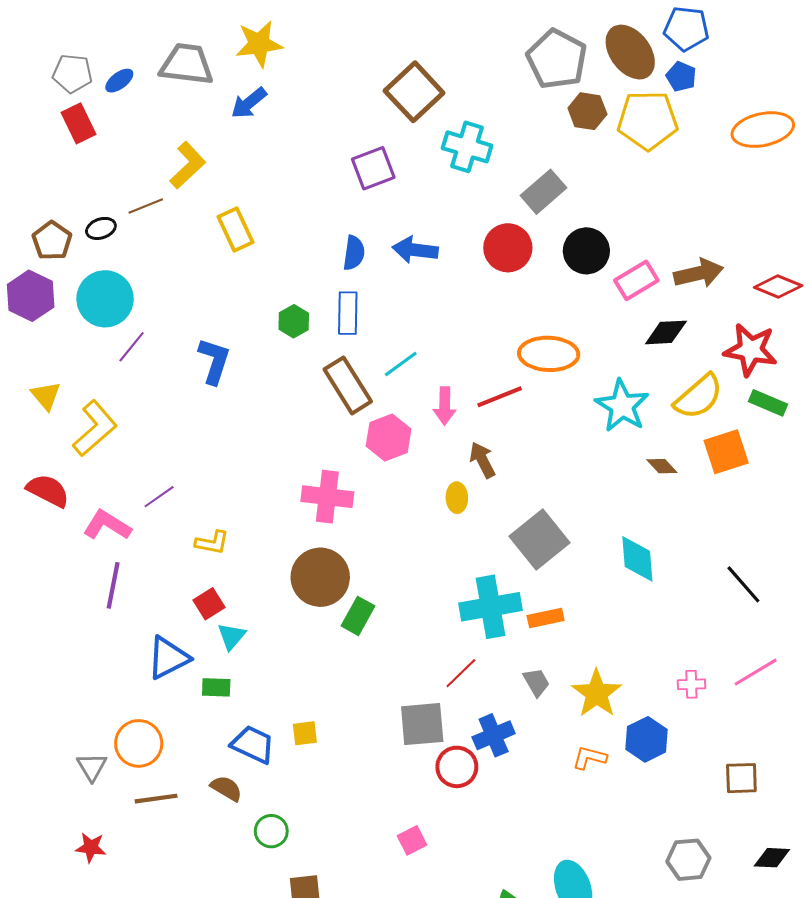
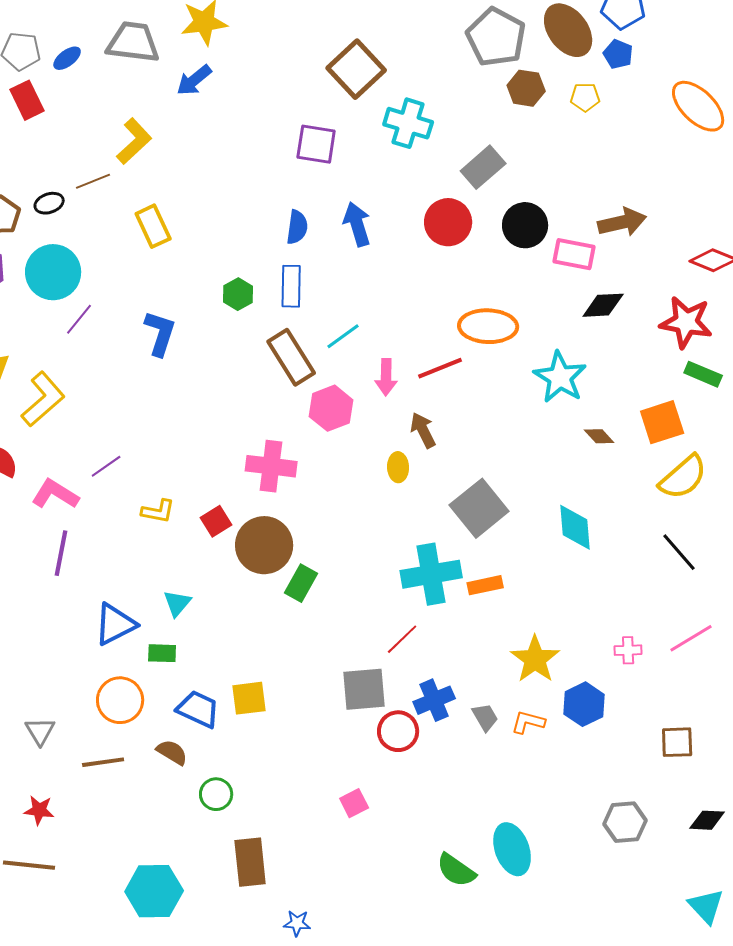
yellow pentagon: (648, 120) -> (585, 97), size x0.5
orange ellipse: (763, 130) -> (698, 106), turned 56
purple square: (373, 168) -> (316, 144), turned 30
yellow rectangle: (236, 229) -> (153, 226), moved
blue arrow: (415, 250) -> (357, 224), turned 66
brown arrow: (699, 273) -> (622, 222), moved
pink rectangle: (636, 280) -> (574, 254), turned 42
yellow semicircle: (699, 397) -> (683, 477), moved
red square: (209, 604) -> (216, 521), moved
gray trapezoid: (536, 682) -> (485, 717), moved
yellow square: (305, 733) -> (249, 698), size x1.4
orange circle: (139, 743) -> (120, 700), moved

